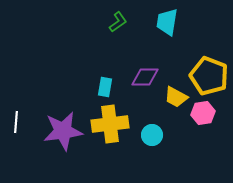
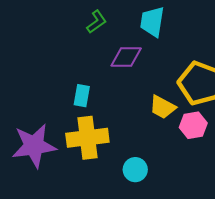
purple diamond: (145, 77) -> (126, 57), moved
cyan circle: (152, 135) -> (135, 170), moved

